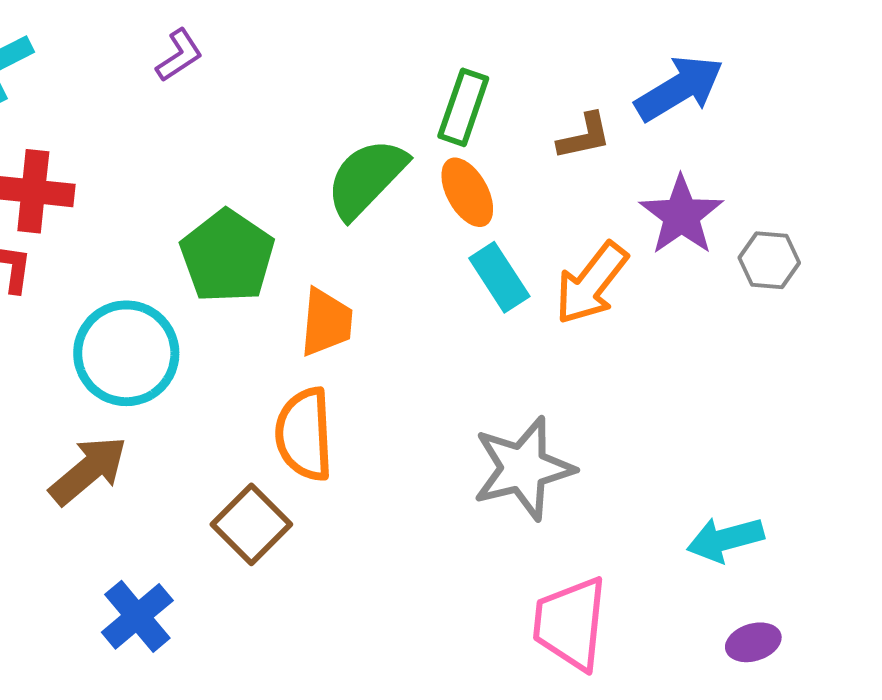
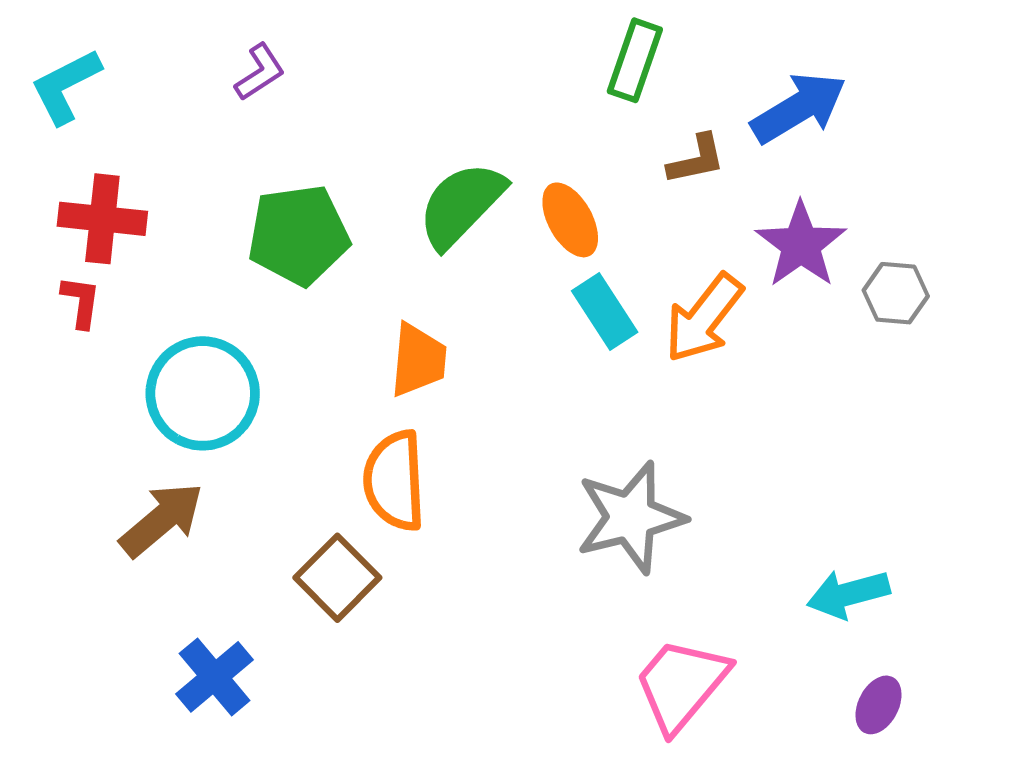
green rectangle: (463, 107) -> (635, 60), moved
green pentagon: (227, 256) -> (299, 235), moved, turned 30
pink trapezoid: (570, 623) -> (681, 684), turned 34
purple ellipse: (753, 642) -> (878, 705), turned -46

